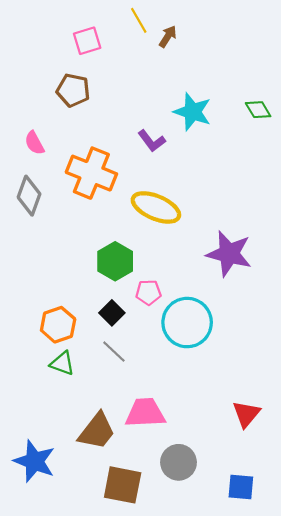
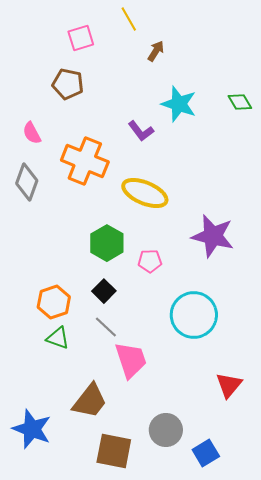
brown arrow: (168, 36) -> (156, 51), moved
pink pentagon: (148, 292) -> (150, 261), moved
cyan circle: (187, 323) -> (194, 315), moved
pink trapezoid: (145, 413) -> (131, 360), moved, turned 75
blue square: (241, 487) -> (206, 453), moved, turned -36

